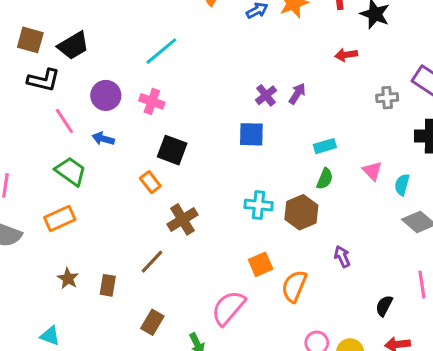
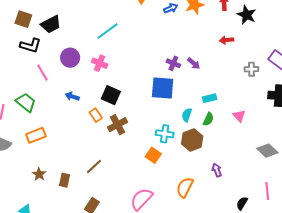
purple arrow: (297, 94) -> (194, 63), turned 96
purple cross: (266, 95) -> (173, 63), turned -32
blue square: (251, 134) -> (163, 88), size x1.4
blue arrow: (103, 139) -> (72, 96), moved
green trapezoid: (71, 171) -> (26, 102), moved
cyan semicircle: (402, 185) -> (187, 115), moved
brown cross: (183, 219) -> (118, 125), moved
orange square: (261, 264) -> (153, 155), moved, turned -35

